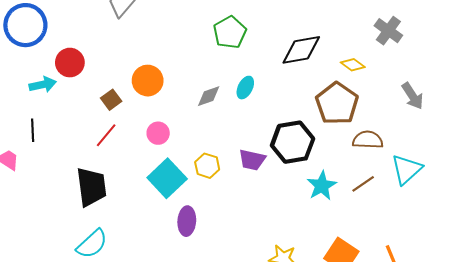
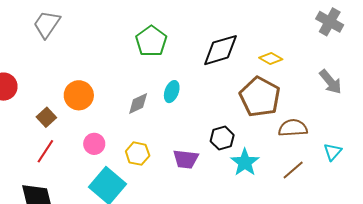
gray cross: (388, 31) -> (330, 22), moved
black hexagon: (293, 142) -> (222, 138), size x0.6
yellow hexagon: (207, 166) -> (138, 154), moved
cyan triangle: (407, 169) -> (333, 152), size x0.6
cyan star: (322, 186) -> (245, 162), moved

